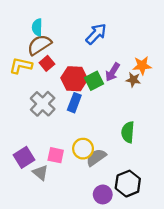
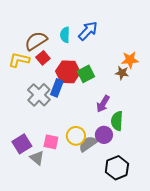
cyan semicircle: (37, 27) -> (65, 35), moved
purple arrow: (113, 72) -> (103, 104), moved
blue rectangle: (74, 103) -> (57, 88), moved
purple circle: (103, 194) -> (104, 135), moved

